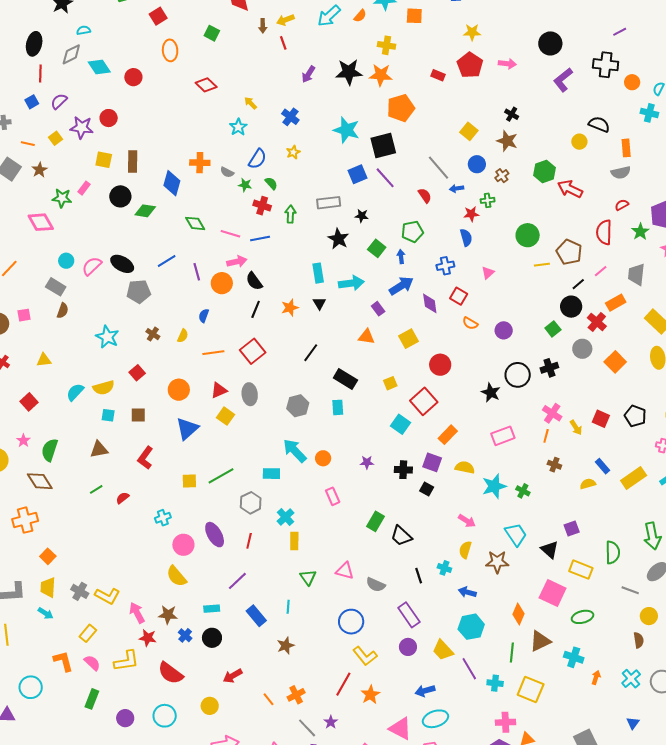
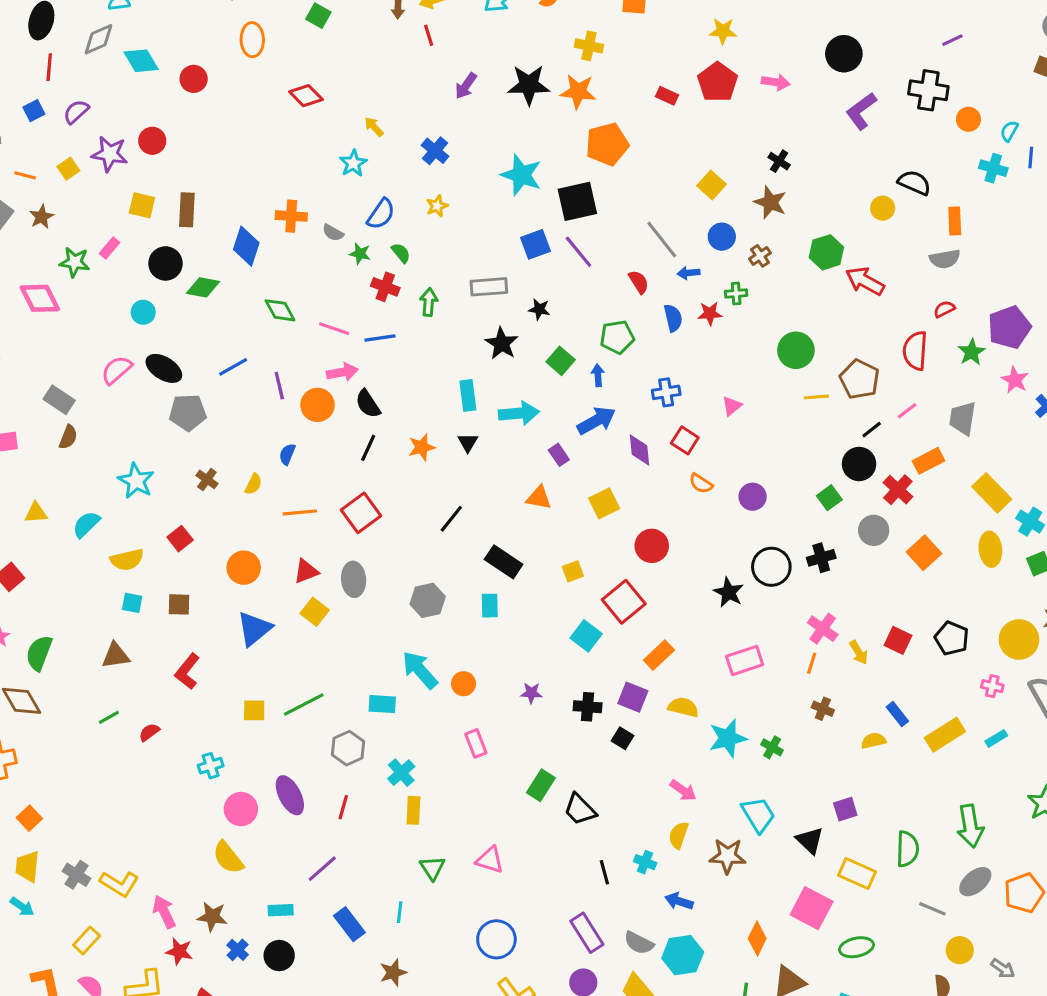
blue semicircle: (466, 238) -> (673, 318), moved
cyan circle: (66, 261) -> (143, 312), moved
cyan semicircle: (75, 392) -> (86, 524), moved
gray semicircle: (376, 585) -> (639, 943), moved

